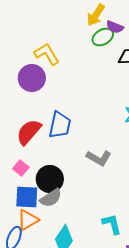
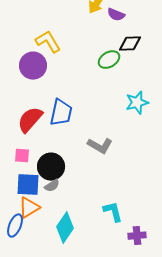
green ellipse: (103, 37) -> (109, 60), moved
pink square: (21, 168) -> (22, 156), turned -35
gray semicircle: (51, 198) -> (52, 186), size x0.7

